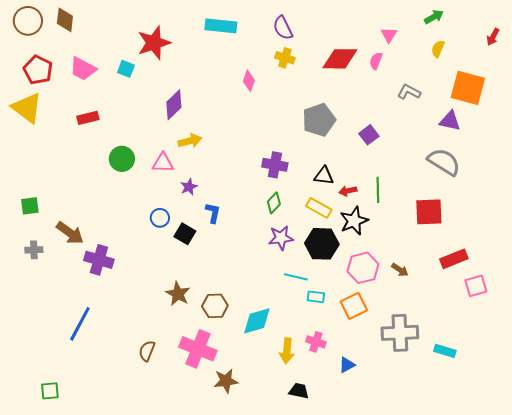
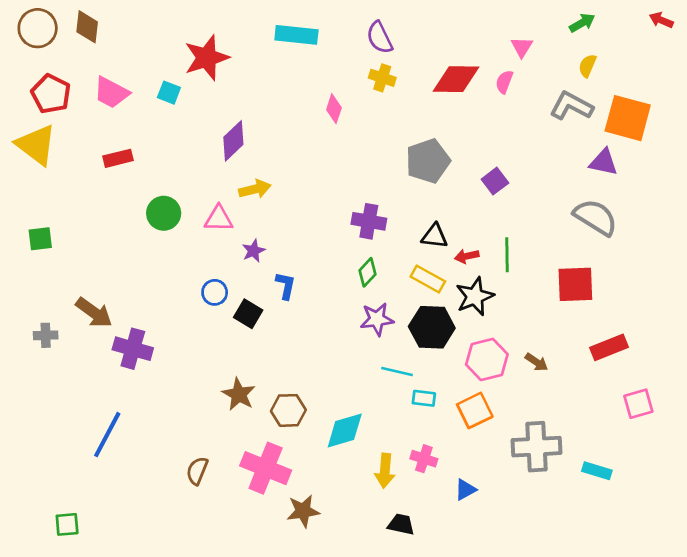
red arrow: (493, 37) -> (661, 20), moved, turned 84
gray L-shape: (409, 92) -> (571, 106), moved, size x1.4
green square: (30, 206) -> (40, 239), moved
pink square: (476, 286) -> (638, 404), moved

